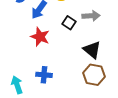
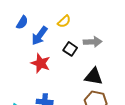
black triangle: (92, 50) -> (94, 77), turned -30

